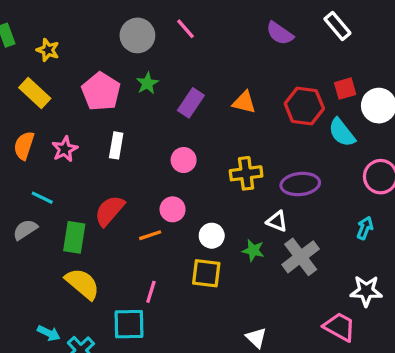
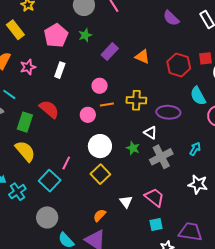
cyan semicircle: (342, 132) -> (198, 96), moved
red semicircle: (110, 211) -> (49, 109), turned 80
cyan arrow: (365, 228) -> (195, 149), moved
orange line: (150, 235) -> (107, 105), moved
white circle: (212, 236) -> (100, 146), moved, size x1.5
yellow square: (206, 273) -> (100, 174), moved, turned 30
cyan square: (129, 324) -> (50, 181), turned 35
pink trapezoid: (340, 327) -> (154, 197), moved

